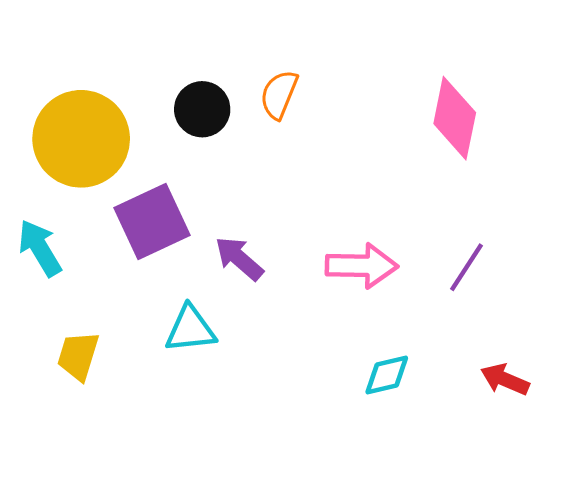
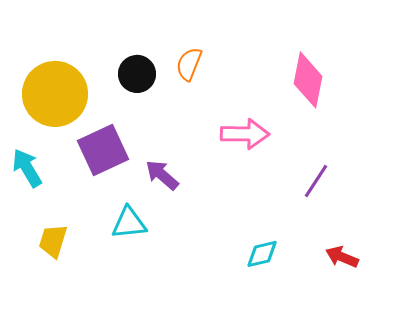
pink arrow: (362, 266) -> (245, 134), moved

